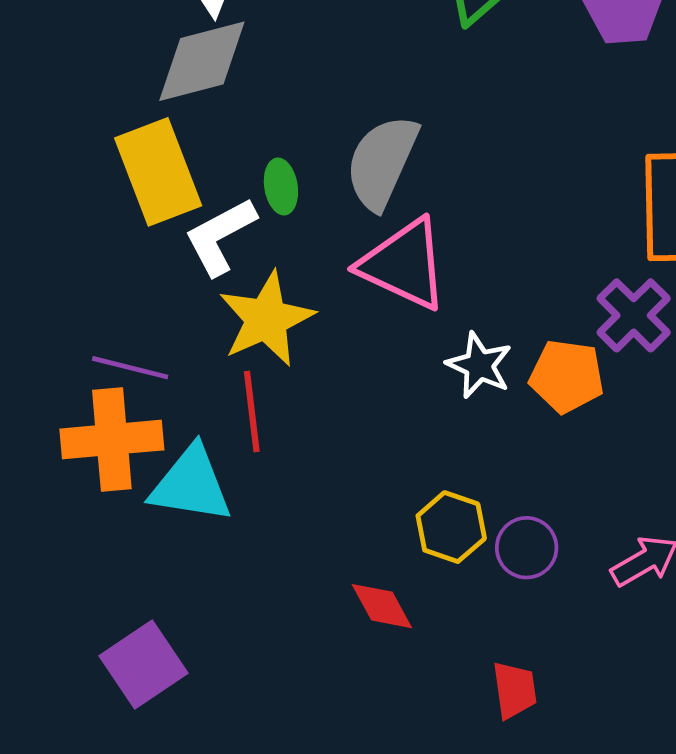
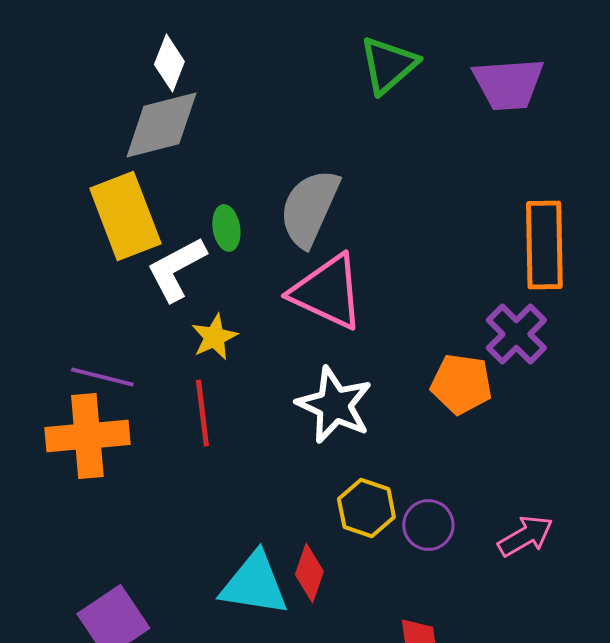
yellow star: (266, 319) -> (214, 337), size x0.6
white star: (479, 365) -> (334, 405), moved, size x1.4
cyan triangle: (191, 484) -> (254, 584), moved
red diamond: (382, 606) -> (309, 573), turned 48

